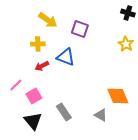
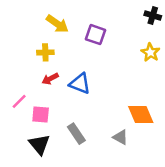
blue triangle: (66, 57) -> (80, 84), moved
pink square: (34, 96) -> (41, 115), turned 35

